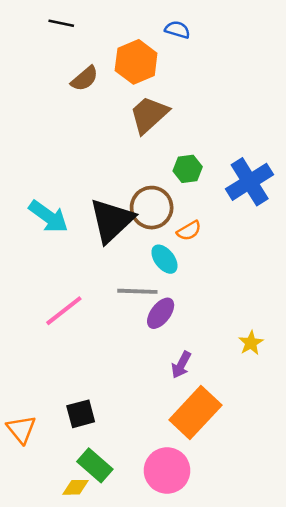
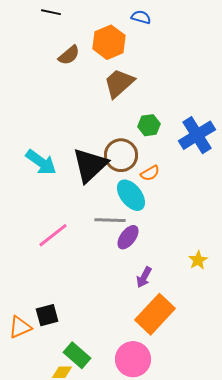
cyan ellipse: (164, 259) -> (131, 195), size x1.4
black square: (81, 414) -> (47, 315), moved
orange triangle: (21, 429) -> (20, 327), turned 45

